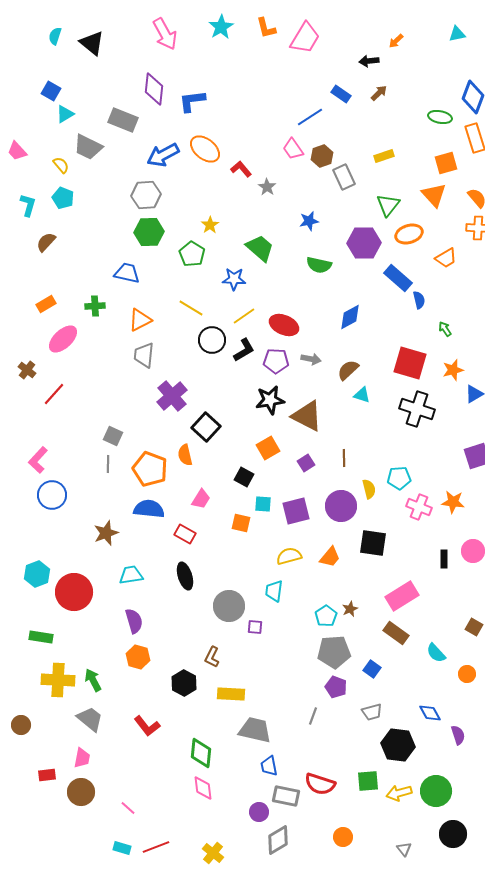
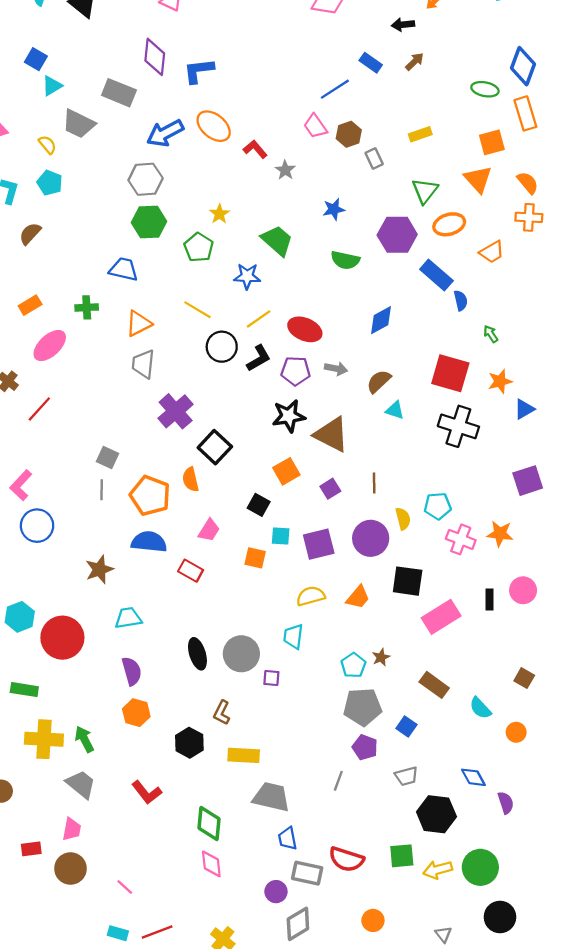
gray rectangle: (344, 177) -> (374, 158), size x0.7
black ellipse: (185, 576) -> (197, 654), moved
pink rectangle: (402, 596) -> (441, 617), moved

